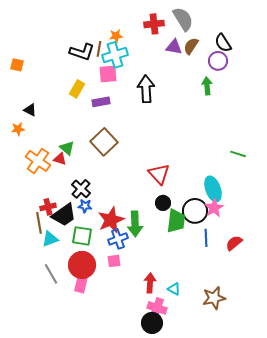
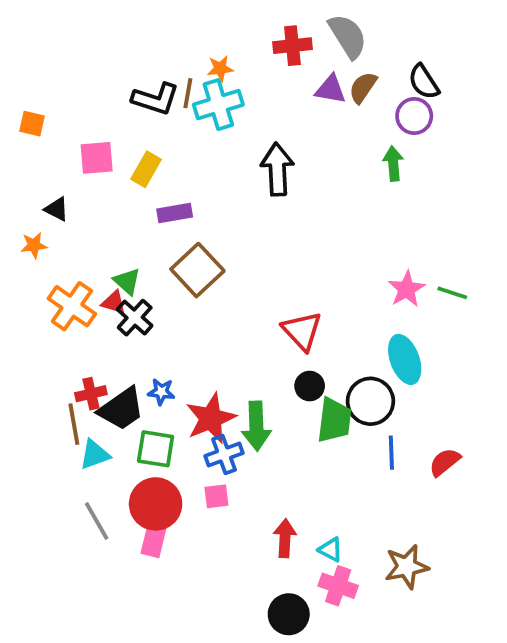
pink square: (108, 74) -> (97, 158), moved
purple rectangle: (101, 102) -> (175, 213), moved
black cross: (81, 189) -> (135, 318), moved
pink star: (214, 208) -> (407, 289), moved
pink cross: (157, 308) -> (338, 586), moved

